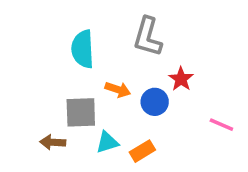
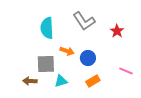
gray L-shape: (148, 37) -> (84, 21), turned -50
red star: (181, 79) -> (117, 31), moved
orange rectangle: (142, 151) -> (93, 81), moved

